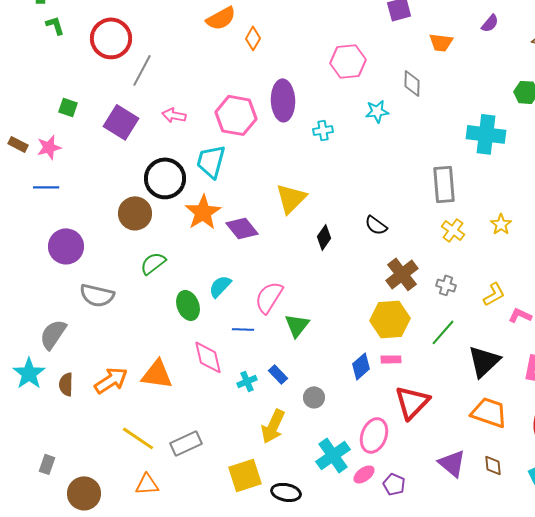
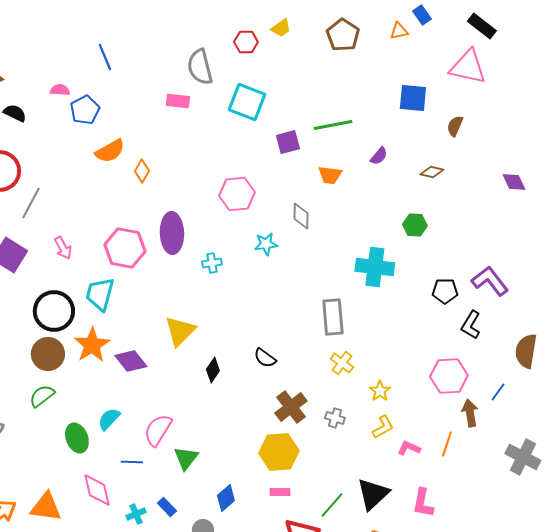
pink arrow: (174, 115) -> (63, 248), turned -130
brown circle: (135, 213) -> (48, 354), moved
yellow star: (501, 224) -> (380, 391), moved
green line: (443, 332) -> (332, 505), moved
blue diamond: (361, 366) -> (226, 498), moved

